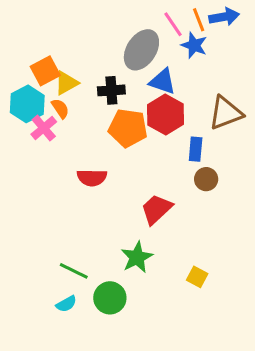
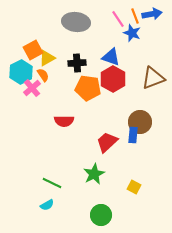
gray ellipse: (141, 50) -> (76, 22), moved, turned 64
blue rectangle: (196, 149) -> (133, 135), moved
brown circle: (206, 179) -> (140, 122), size x1.5
green circle: (110, 298) -> (101, 215), moved

